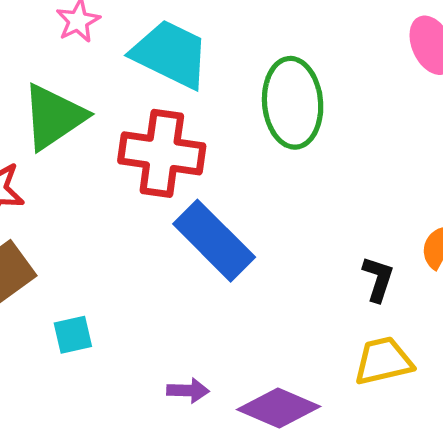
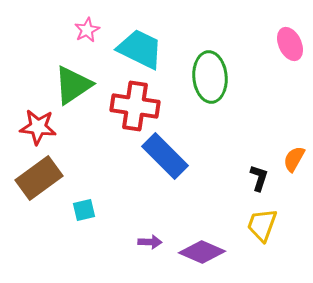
yellow trapezoid: (383, 361) -> (262, 225), turned -57

